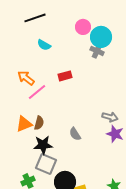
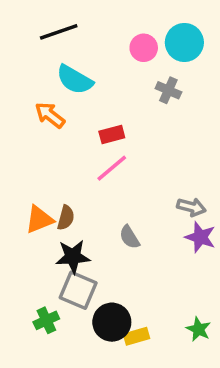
cyan circle: (101, 37) -> (184, 42), moved
cyan semicircle: (44, 45) -> (75, 80), size x1.5
orange arrow: (26, 78) -> (50, 115), moved
pink line: (37, 92) -> (112, 168), moved

